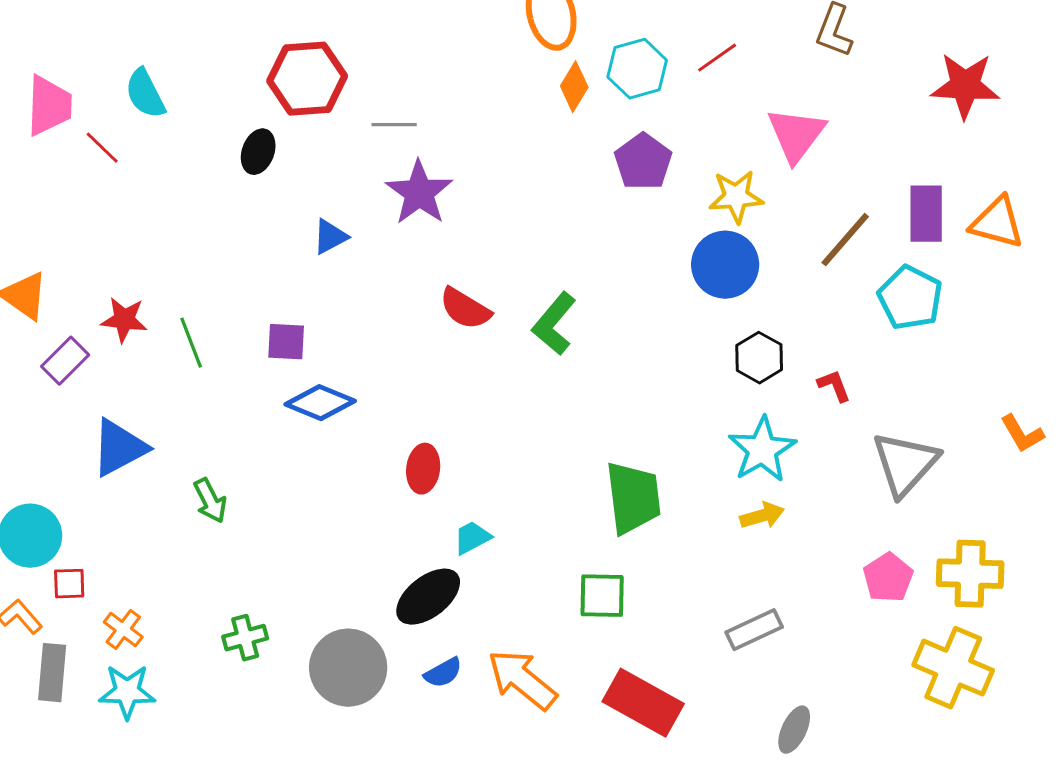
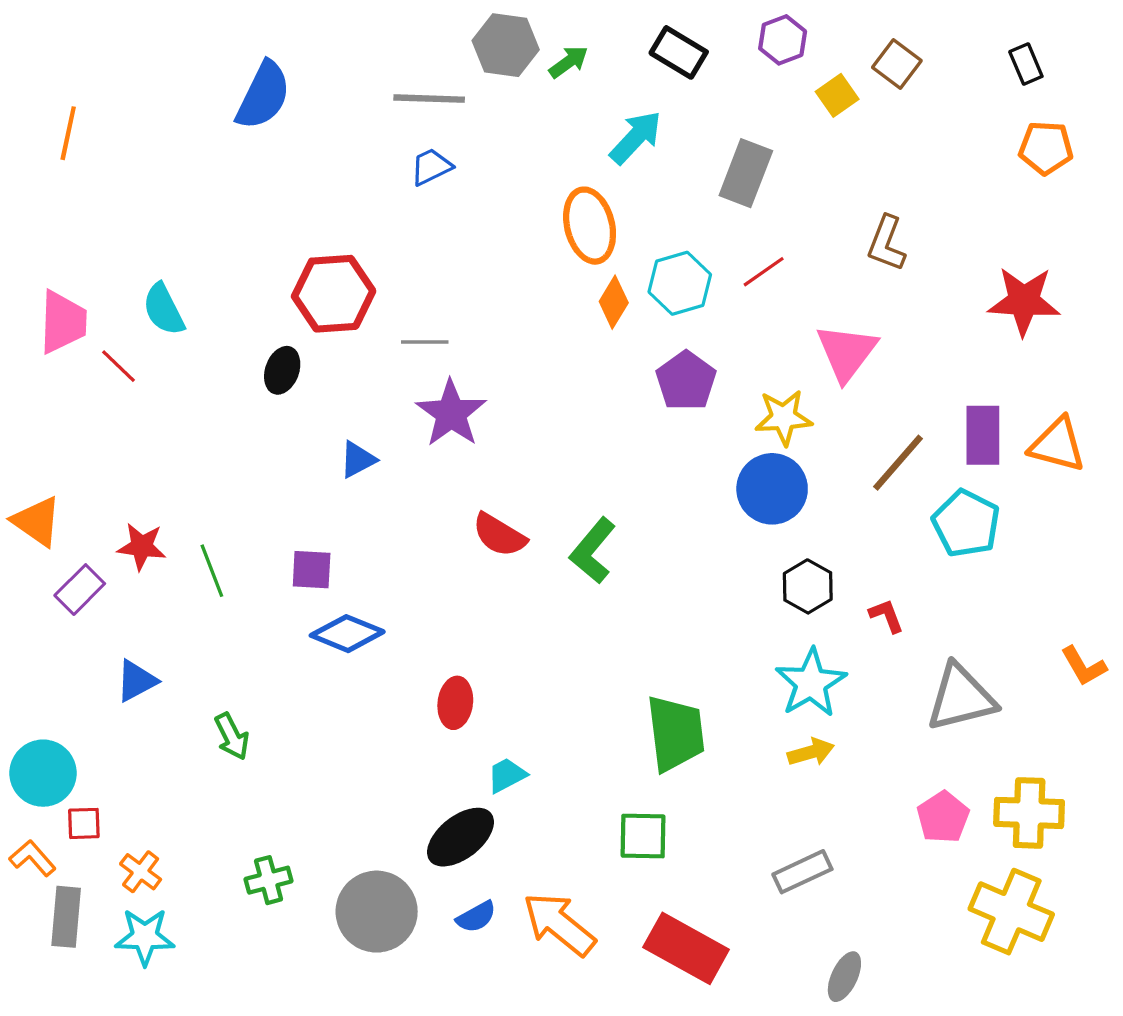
blue triangle: (119, 448) -> (136, 681), size x0.7
gray triangle: (905, 464) -> (961, 698), turned 34

